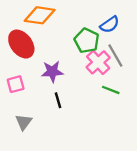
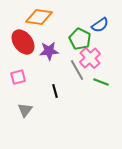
gray line: (115, 56) -> (77, 70), moved
purple star: (52, 72) -> (49, 51), moved

